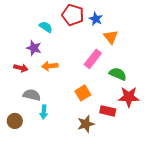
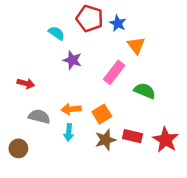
purple star: (34, 48) -> (72, 60), moved
orange arrow: (50, 66) -> (71, 109), moved
red star: (129, 97) -> (166, 140), moved, turned 30
cyan arrow: (44, 112) -> (69, 132), moved
brown star: (86, 124) -> (105, 140), moved

